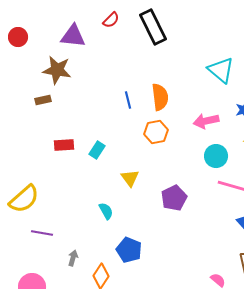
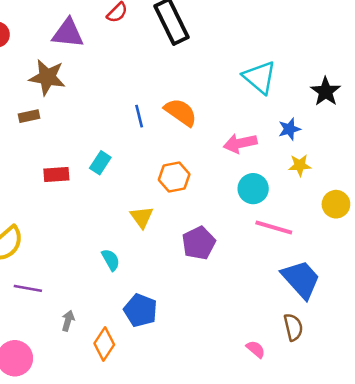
orange semicircle: (160, 97) -> (181, 112), turned -48
orange hexagon: (156, 132) -> (174, 177), moved
cyan rectangle: (97, 150) -> (100, 163), moved

